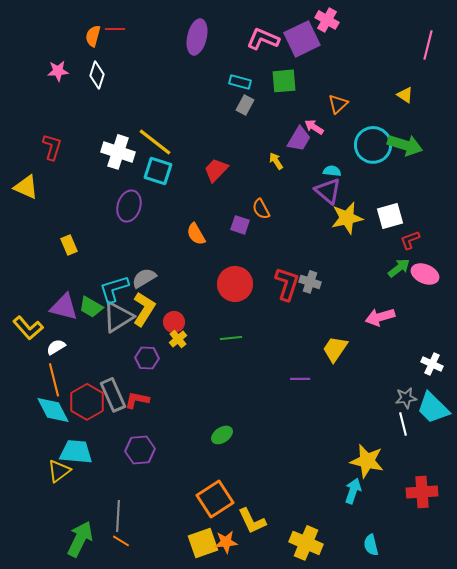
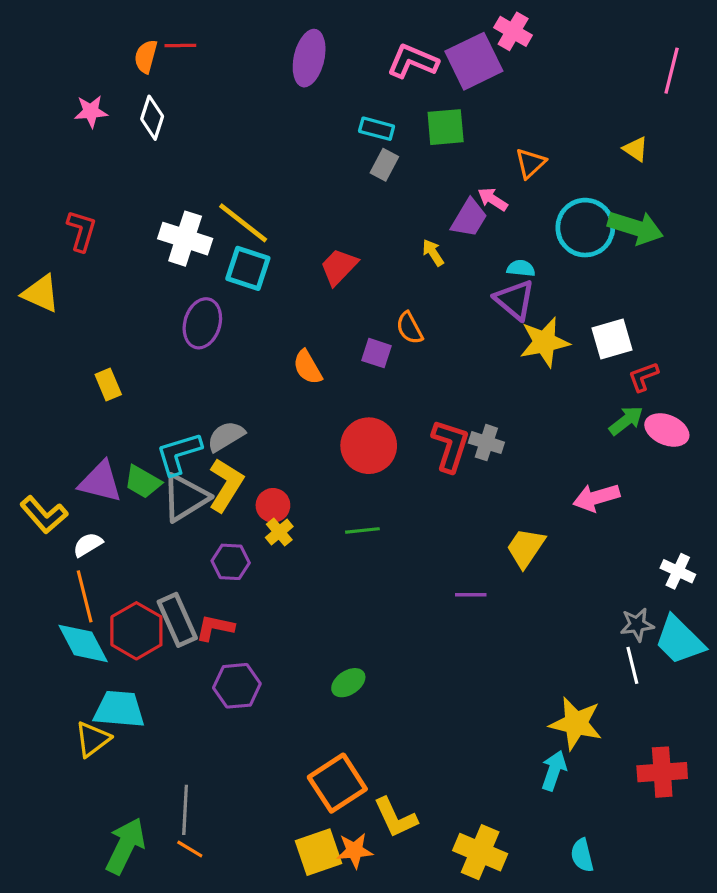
purple hexagon: (140, 450) -> (237, 686), moved

